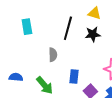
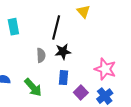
yellow triangle: (95, 13) -> (83, 11), turned 32
black star: (93, 34) -> (63, 52), moved

